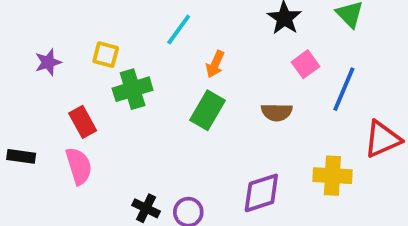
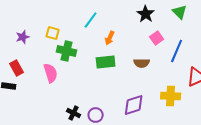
green cross: (133, 89) -> (67, 51), turned 30
green rectangle: (208, 110) -> (106, 62), turned 54
red rectangle: (83, 122) -> (17, 68), moved
pink semicircle: (79, 166) -> (51, 73), moved

